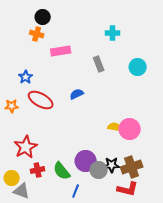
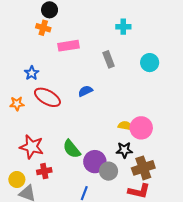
red star: (26, 147) -> (32, 147), turned -30
black star: (112, 165) -> (124, 150), moved
green semicircle: (62, 171) -> (72, 149), moved

